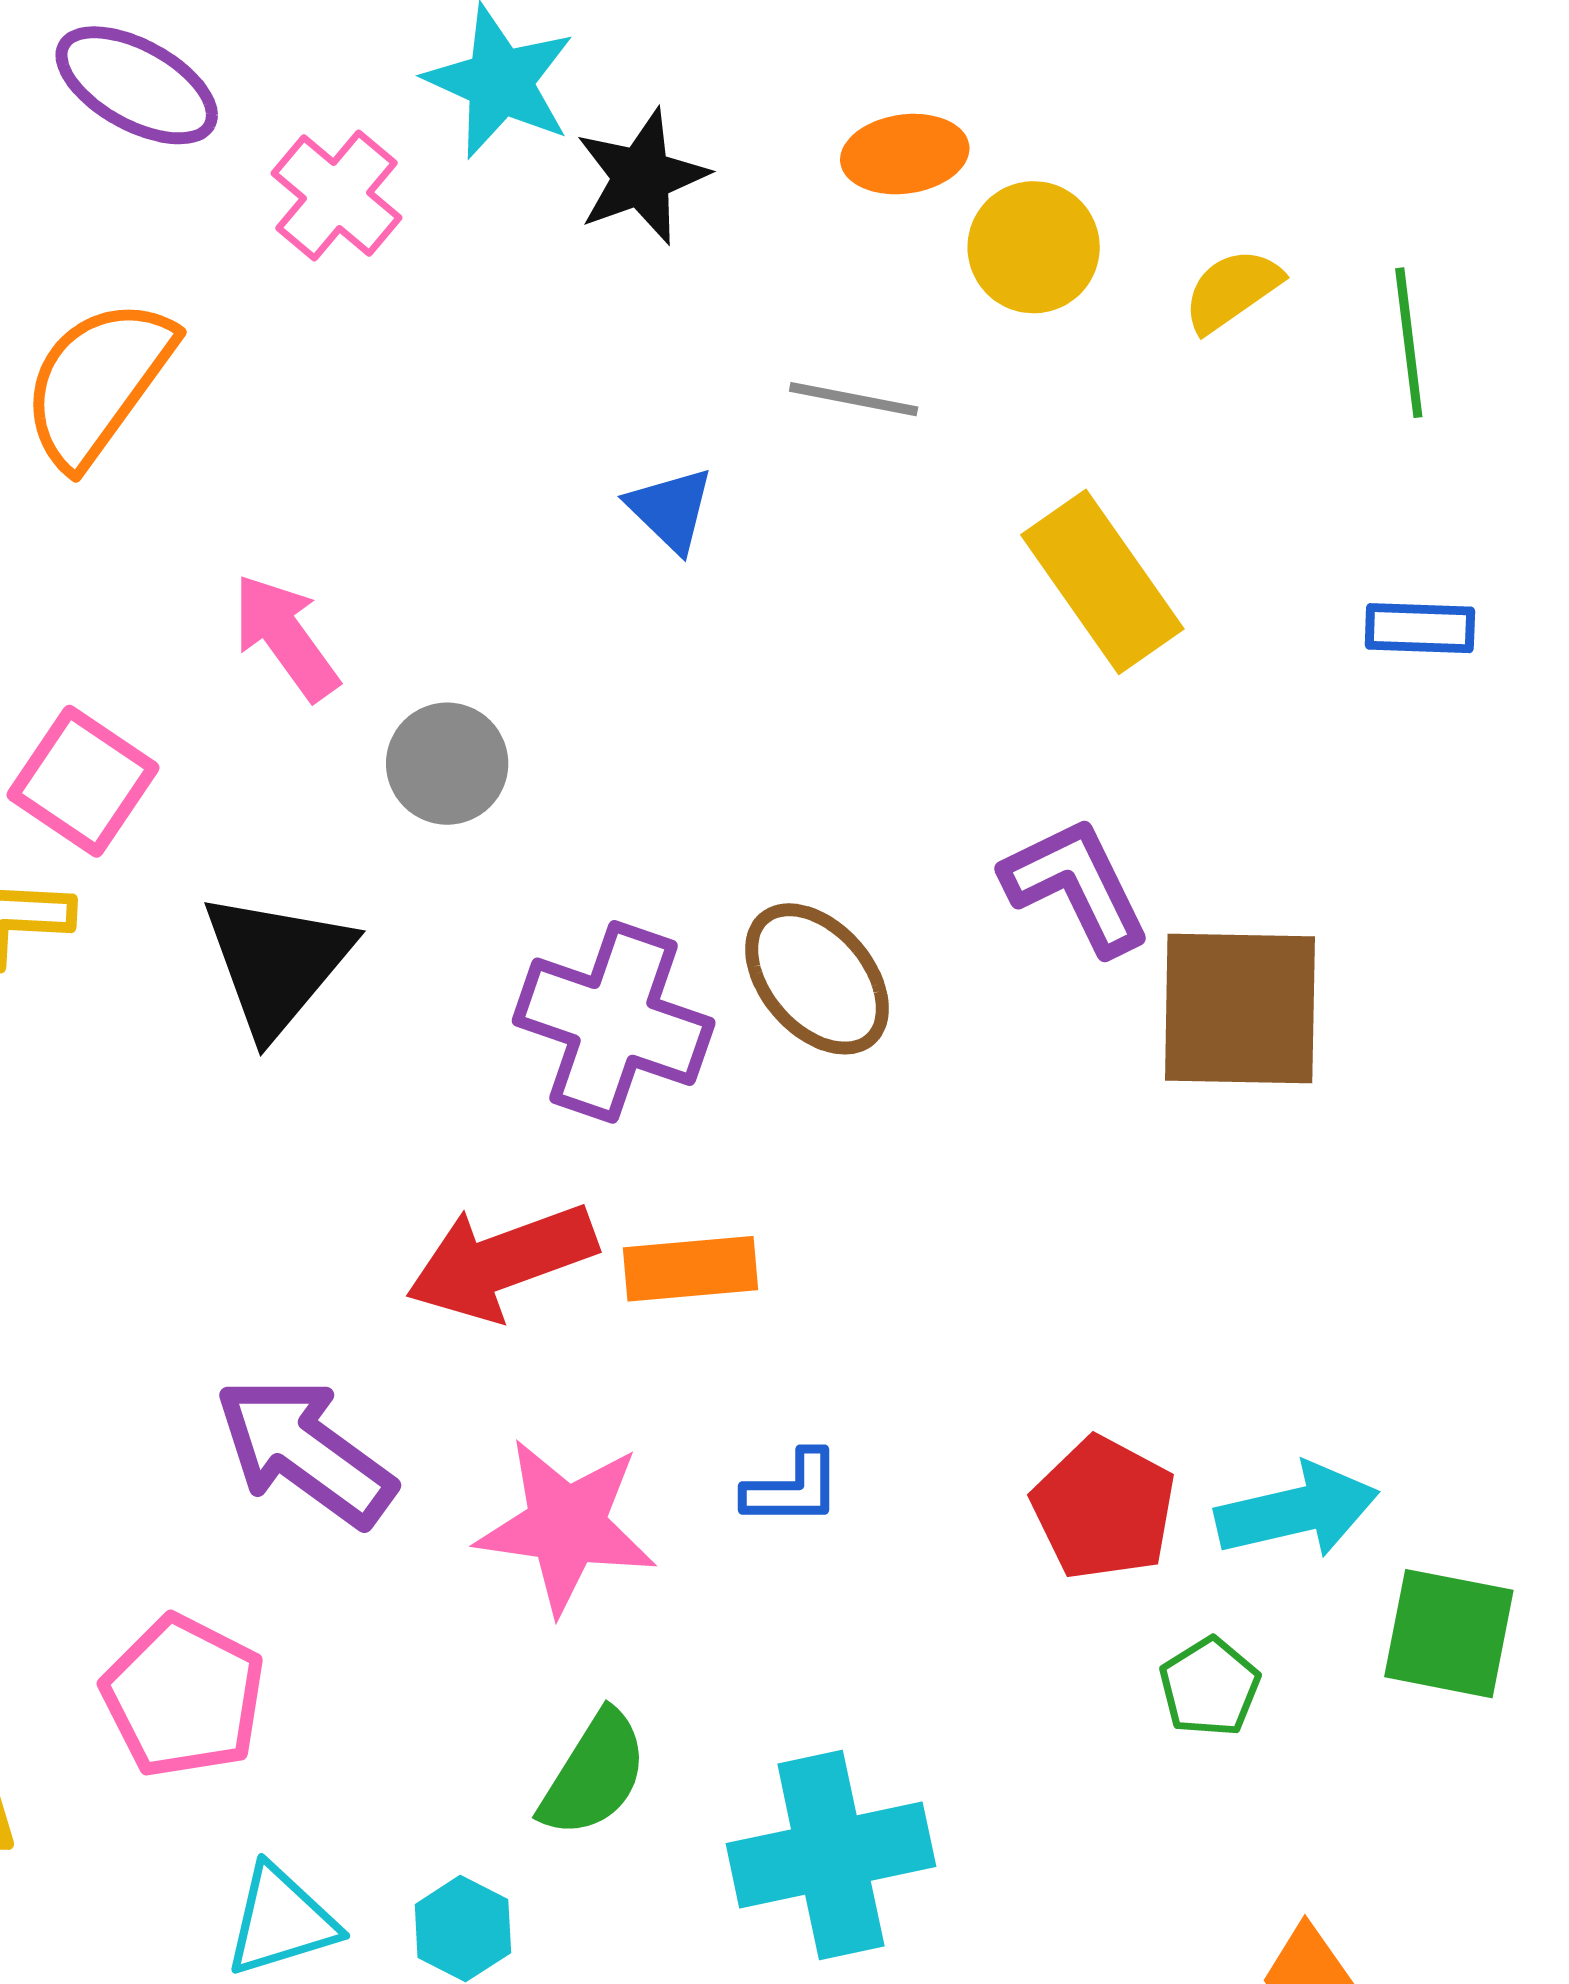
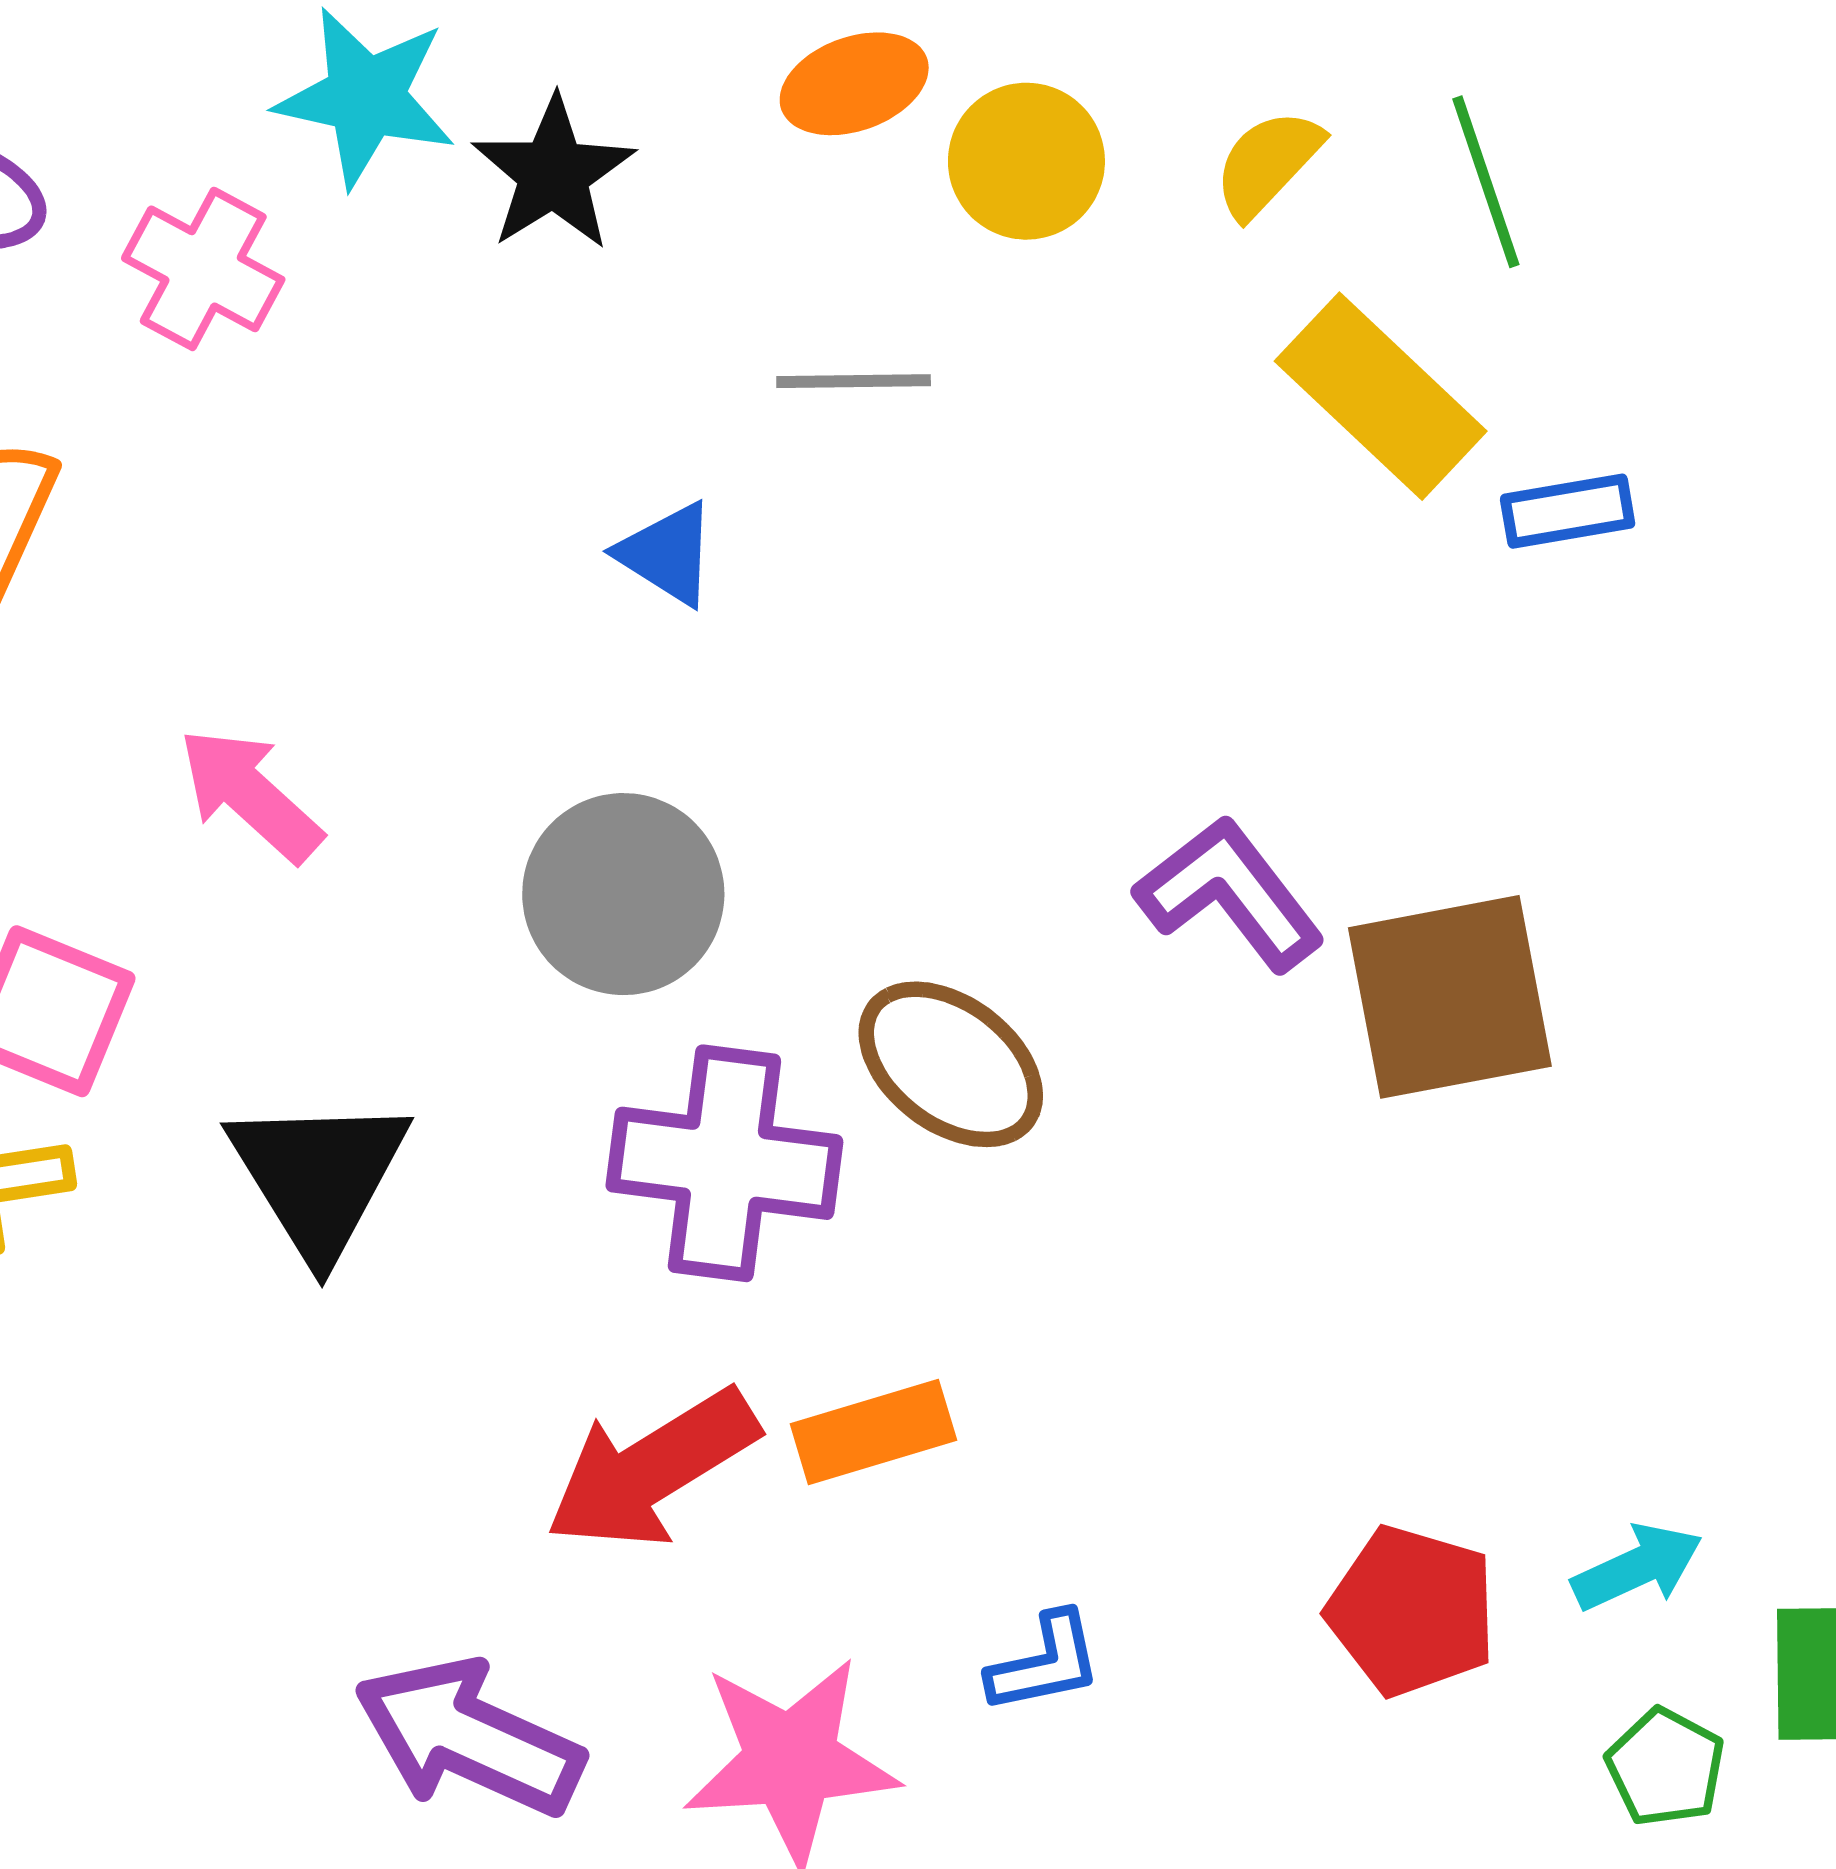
yellow rectangle: (1102, 582) -> (1381, 396), moved
gray circle: (447, 764) -> (623, 894), moved, size x1.4
cyan arrow: (1297, 1511) -> (1637, 1567), size x0.7
green pentagon: (1210, 1687) -> (1665, 1767), moved

